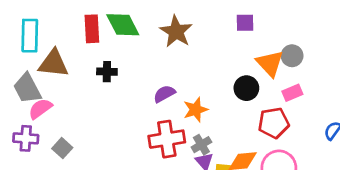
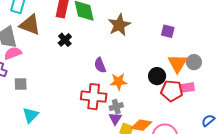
black cross: (107, 72) -> (65, 40), turned 32
purple semicircle: (164, 94) -> (100, 65), turned -98
red pentagon: (274, 123) -> (172, 91), moved
gray square: (62, 148) -> (21, 84), turned 32

